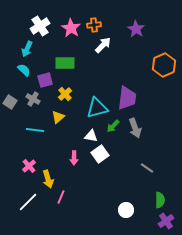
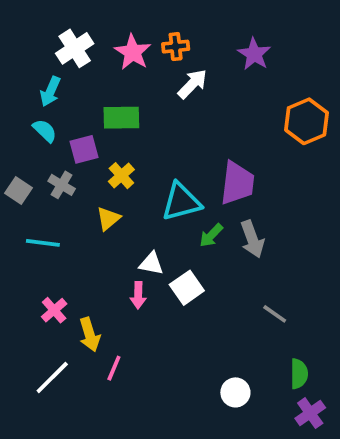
cyan line: (35, 130) -> (43, 243), moved
white triangle: (91, 136) -> (151, 263), moved

